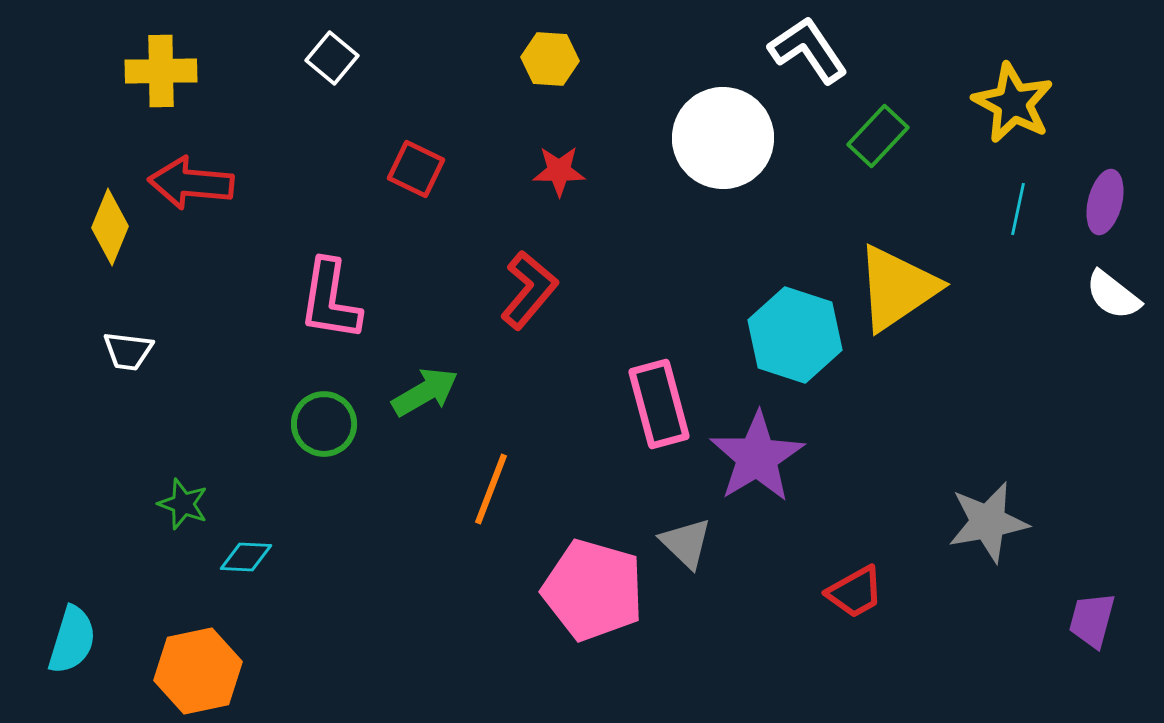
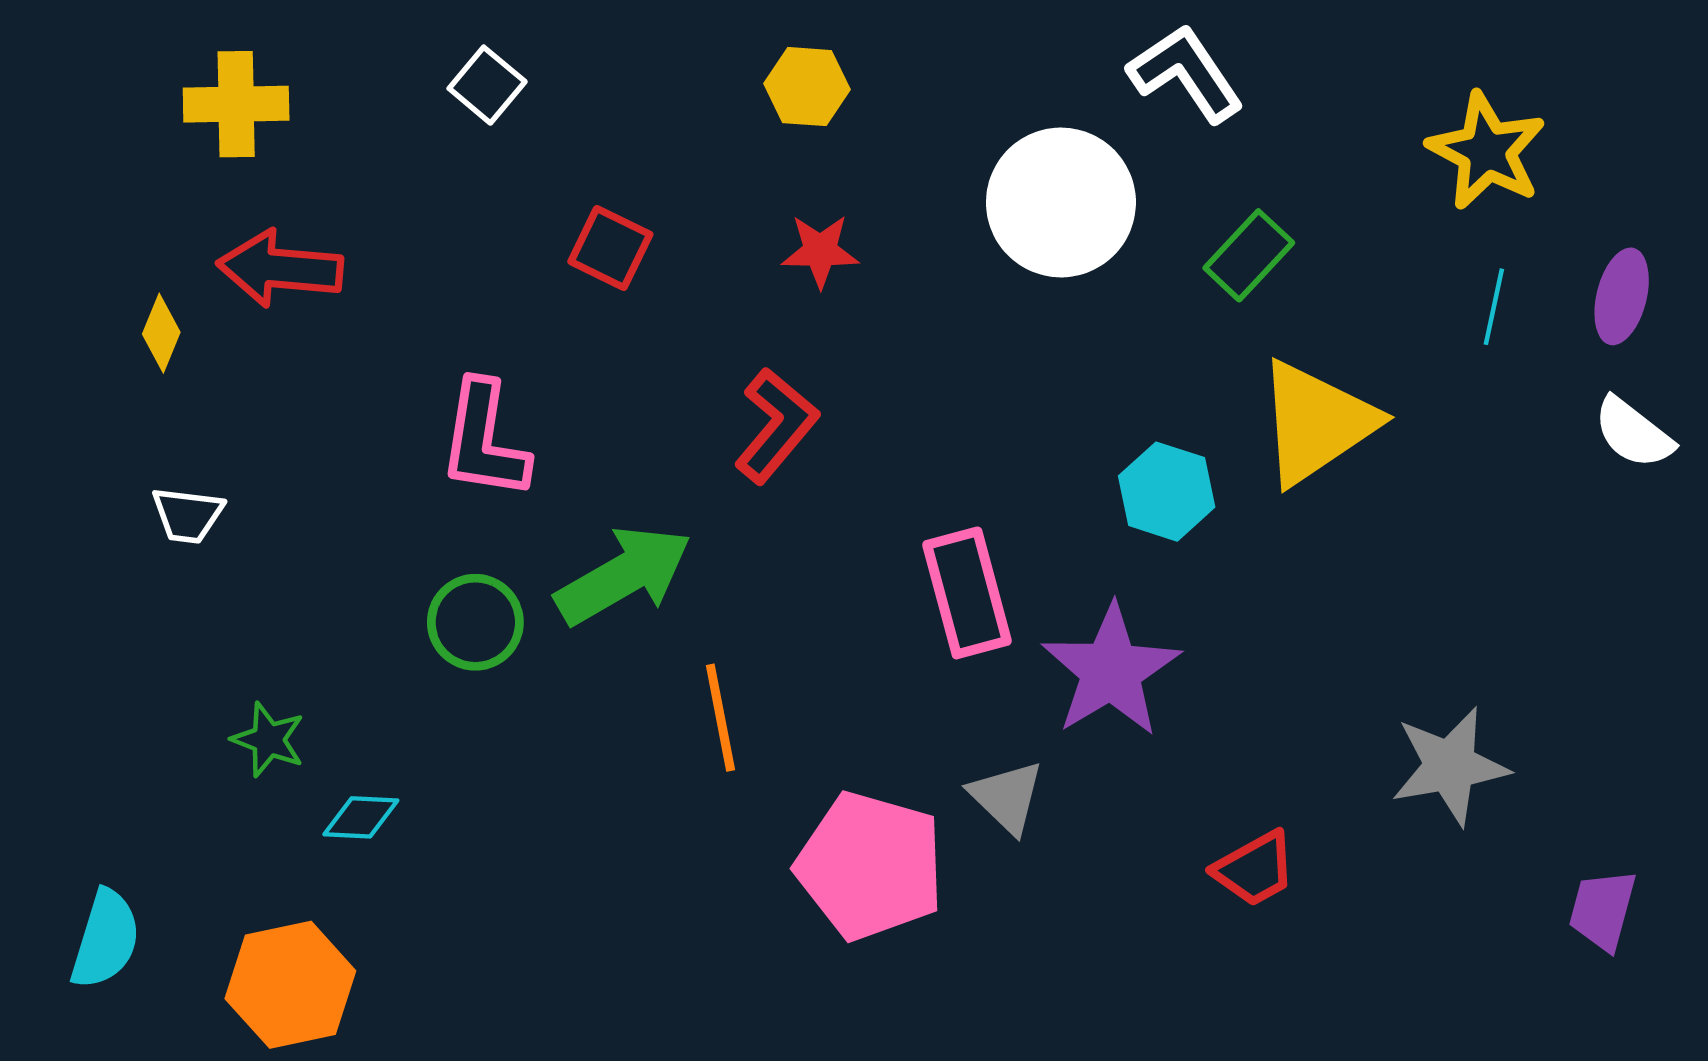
green rectangle: (878, 136) -> (1249, 255), moved
yellow diamond: (110, 227) -> (161, 333), size x0.7
cyan hexagon: (795, 335) -> (1167, 492), size x0.7
green arrow: (425, 392) -> (624, 575), size x1.4
orange line: (491, 489) -> (720, 718), turned -32

